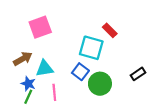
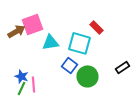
brown arrow: (23, 59) -> (16, 31), moved
cyan triangle: (45, 68) -> (50, 42), moved
pink line: (54, 92) -> (34, 84), moved

